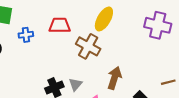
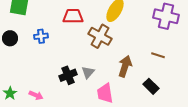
blue cross: (26, 35) -> (41, 36), moved
brown line: (168, 82) -> (158, 55), moved, turned 32

